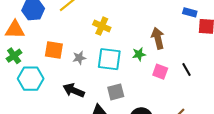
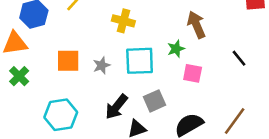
pink square: (160, 72) -> (193, 73), moved
cyan hexagon: (31, 79) -> (61, 115), moved
black arrow: (74, 90) -> (116, 107), moved, turned -65

